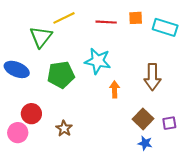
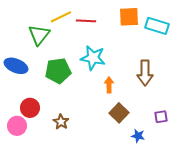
orange square: (136, 18) -> (129, 17), size x1.5
red line: (106, 22) -> (86, 21), moved
brown square: (143, 119) -> (119, 113), moved

